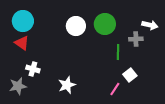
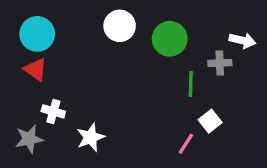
white circle: (76, 26) -> (120, 26), moved
white star: (67, 85) -> (90, 137), moved

